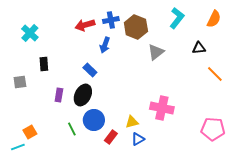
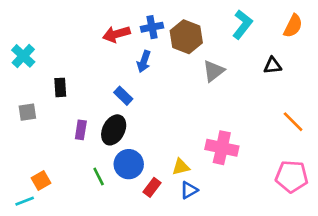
cyan cross: (30, 33) -> (23, 56), moved
orange line: (215, 74) -> (293, 122), moved

